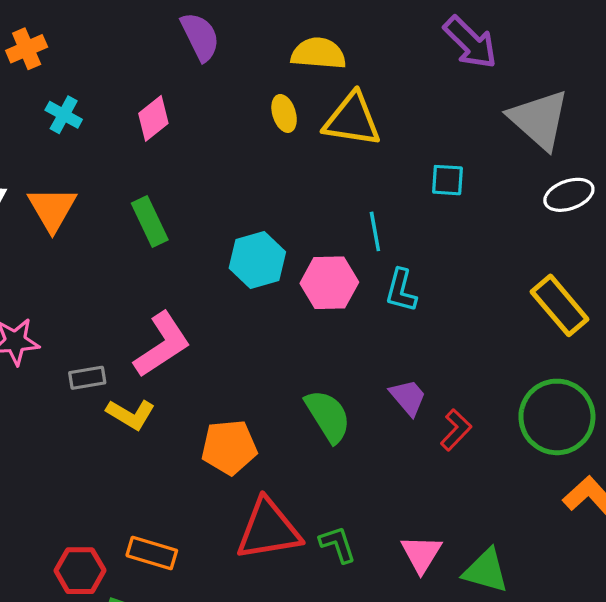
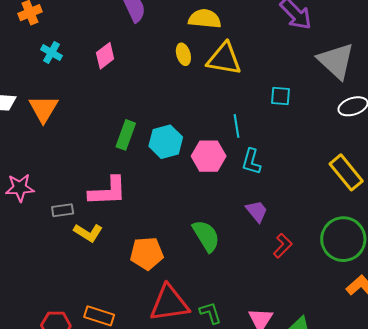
green rectangle: (150, 222) -> (126, 135), moved, turned 44
pink L-shape: (162, 345) -> (108, 191), turned 30
purple trapezoid: (408, 397) -> (257, 211), moved

